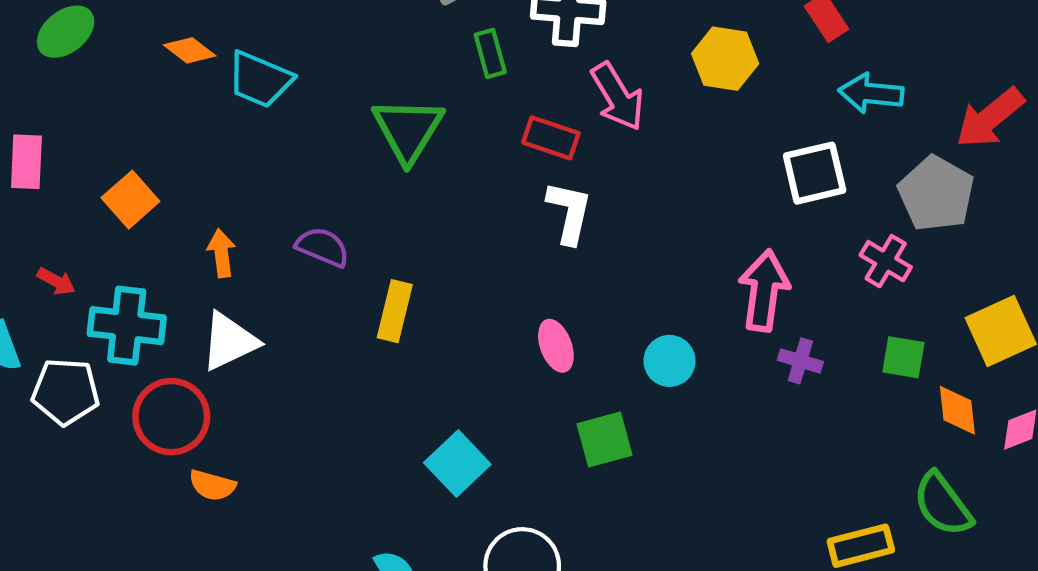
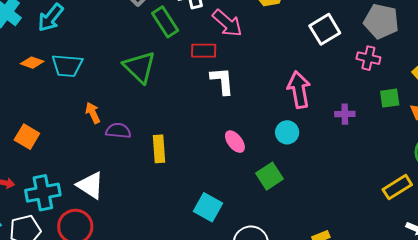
green rectangle: (490, 53) -> (165, 22), size x1.4
orange arrow: (221, 253) -> (93, 113), moved
pink arrow: (764, 291) -> (299, 90), moved
white triangle: (229, 341) -> (90, 185), turned -44

